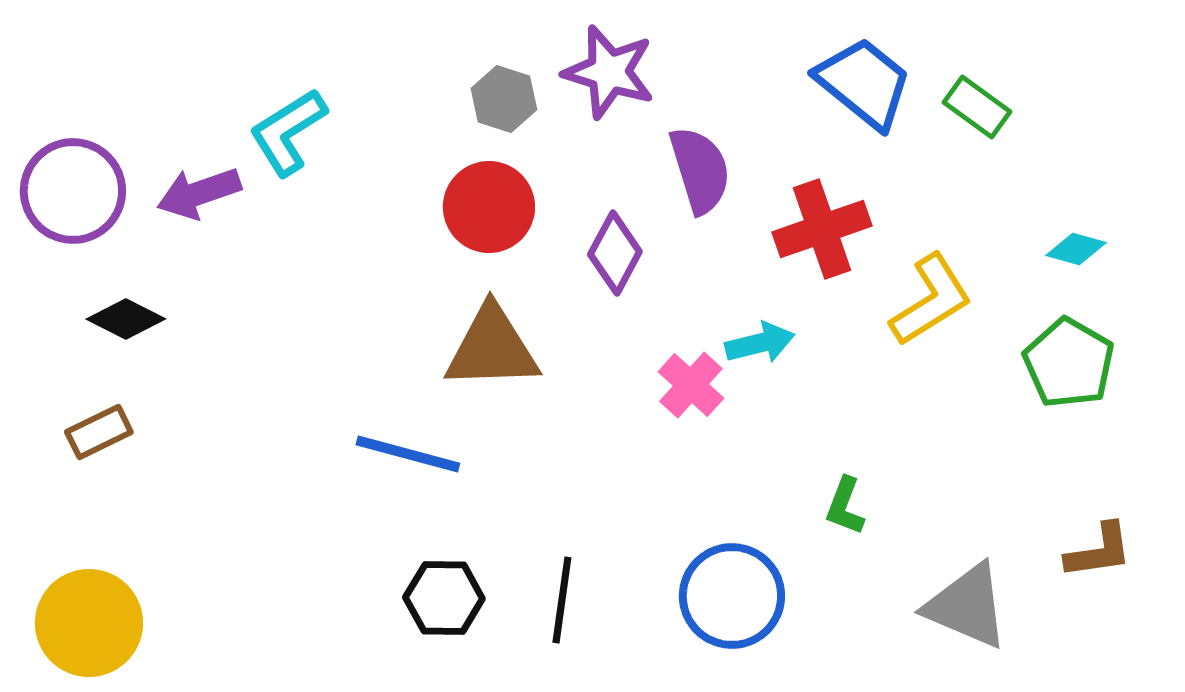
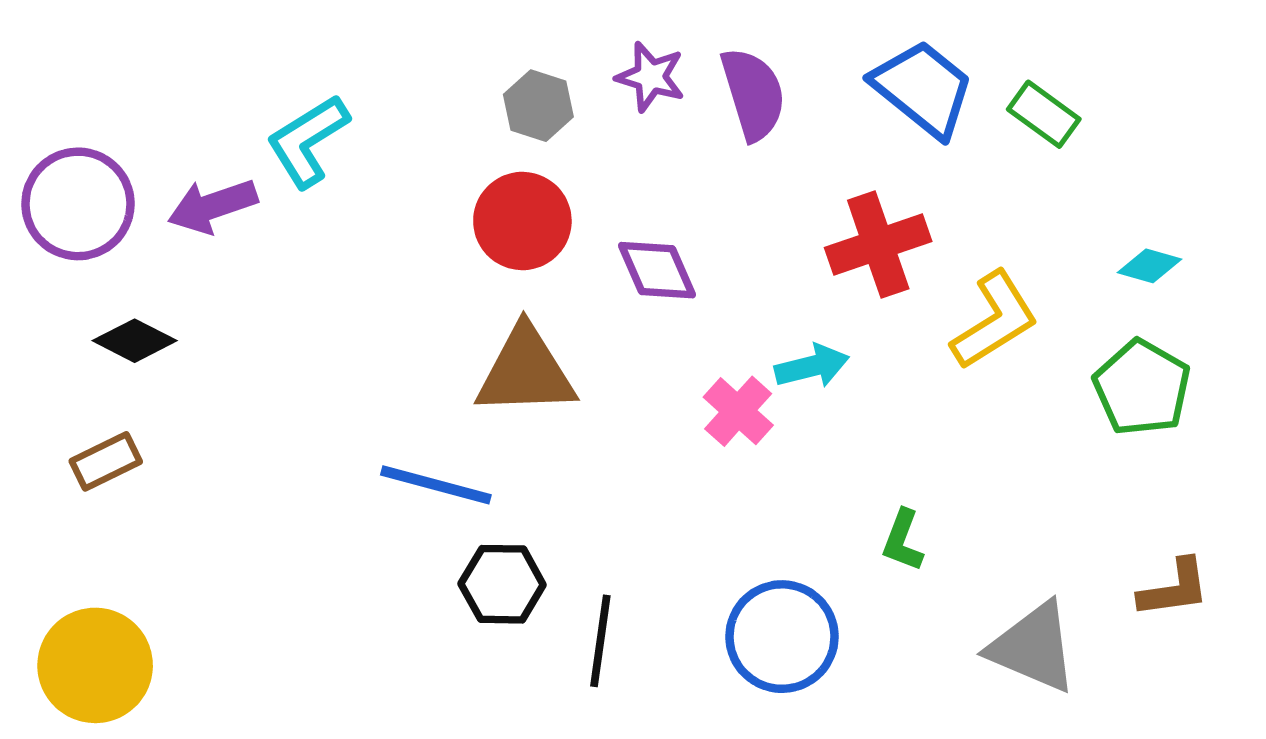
purple star: (609, 72) -> (651, 77), size x0.7
purple semicircle: (700, 170) -> (753, 94), moved
purple diamond: (615, 253) -> (657, 270), turned -52
black hexagon: (444, 598) -> (502, 584), moved

